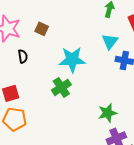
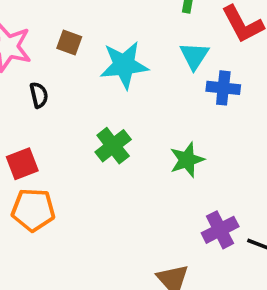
cyan star: (72, 60) -> (124, 65), moved
green star: (107, 113) -> (187, 160), moved

